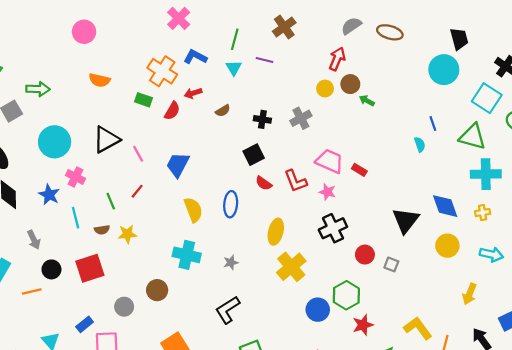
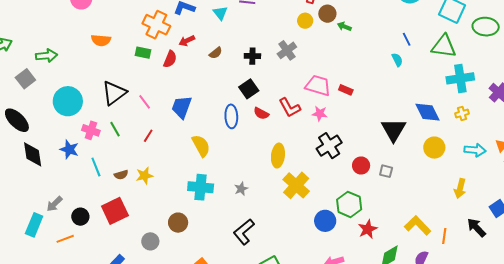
green line: (111, 201) -> (115, 129), moved
blue ellipse: (231, 204) -> (231, 116), moved
gray arrow: (34, 240) -> (54, 204), moved, turned 78

